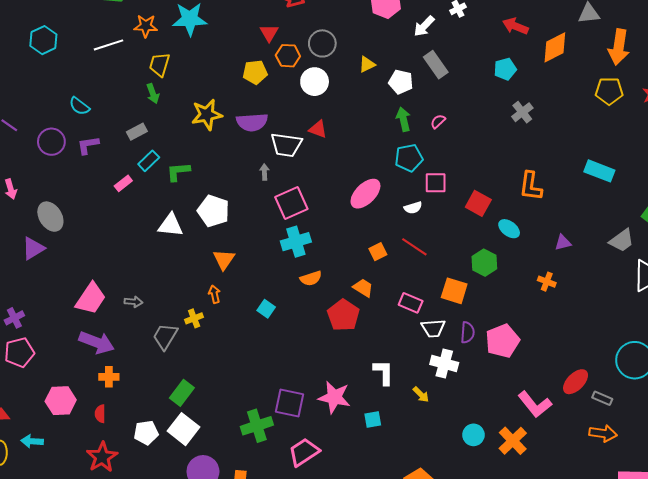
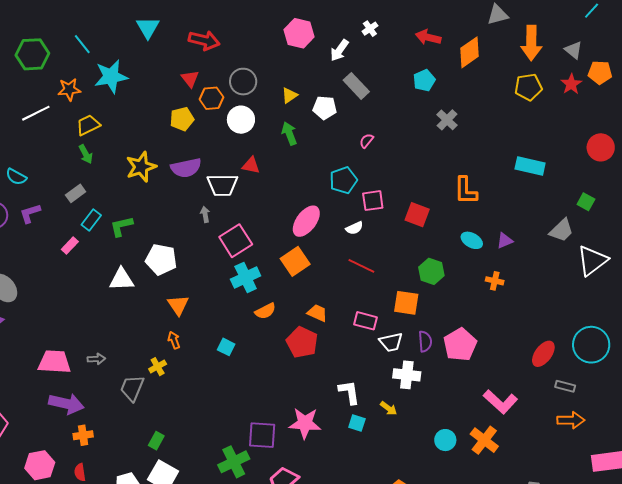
yellow trapezoid: (159, 65) -> (88, 125), turned 55
green arrow: (403, 119) -> (289, 133), moved
cyan ellipse: (509, 229) -> (472, 240), moved
orange square: (378, 252) -> (295, 261), moved, size x1.6
pink trapezoid: (91, 299) -> (54, 362), turned -112
red ellipse: (576, 382) -> (543, 354), moved
green rectangle: (182, 393) -> (156, 441), size x0.7
cyan square: (373, 419) -> (357, 423), moved, turned 36

